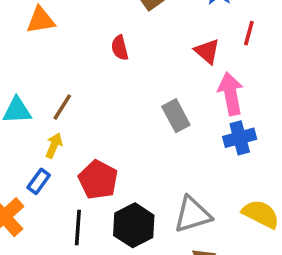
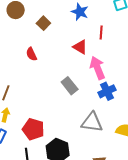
gray triangle: (193, 215) -> (92, 122), moved, turned 35

